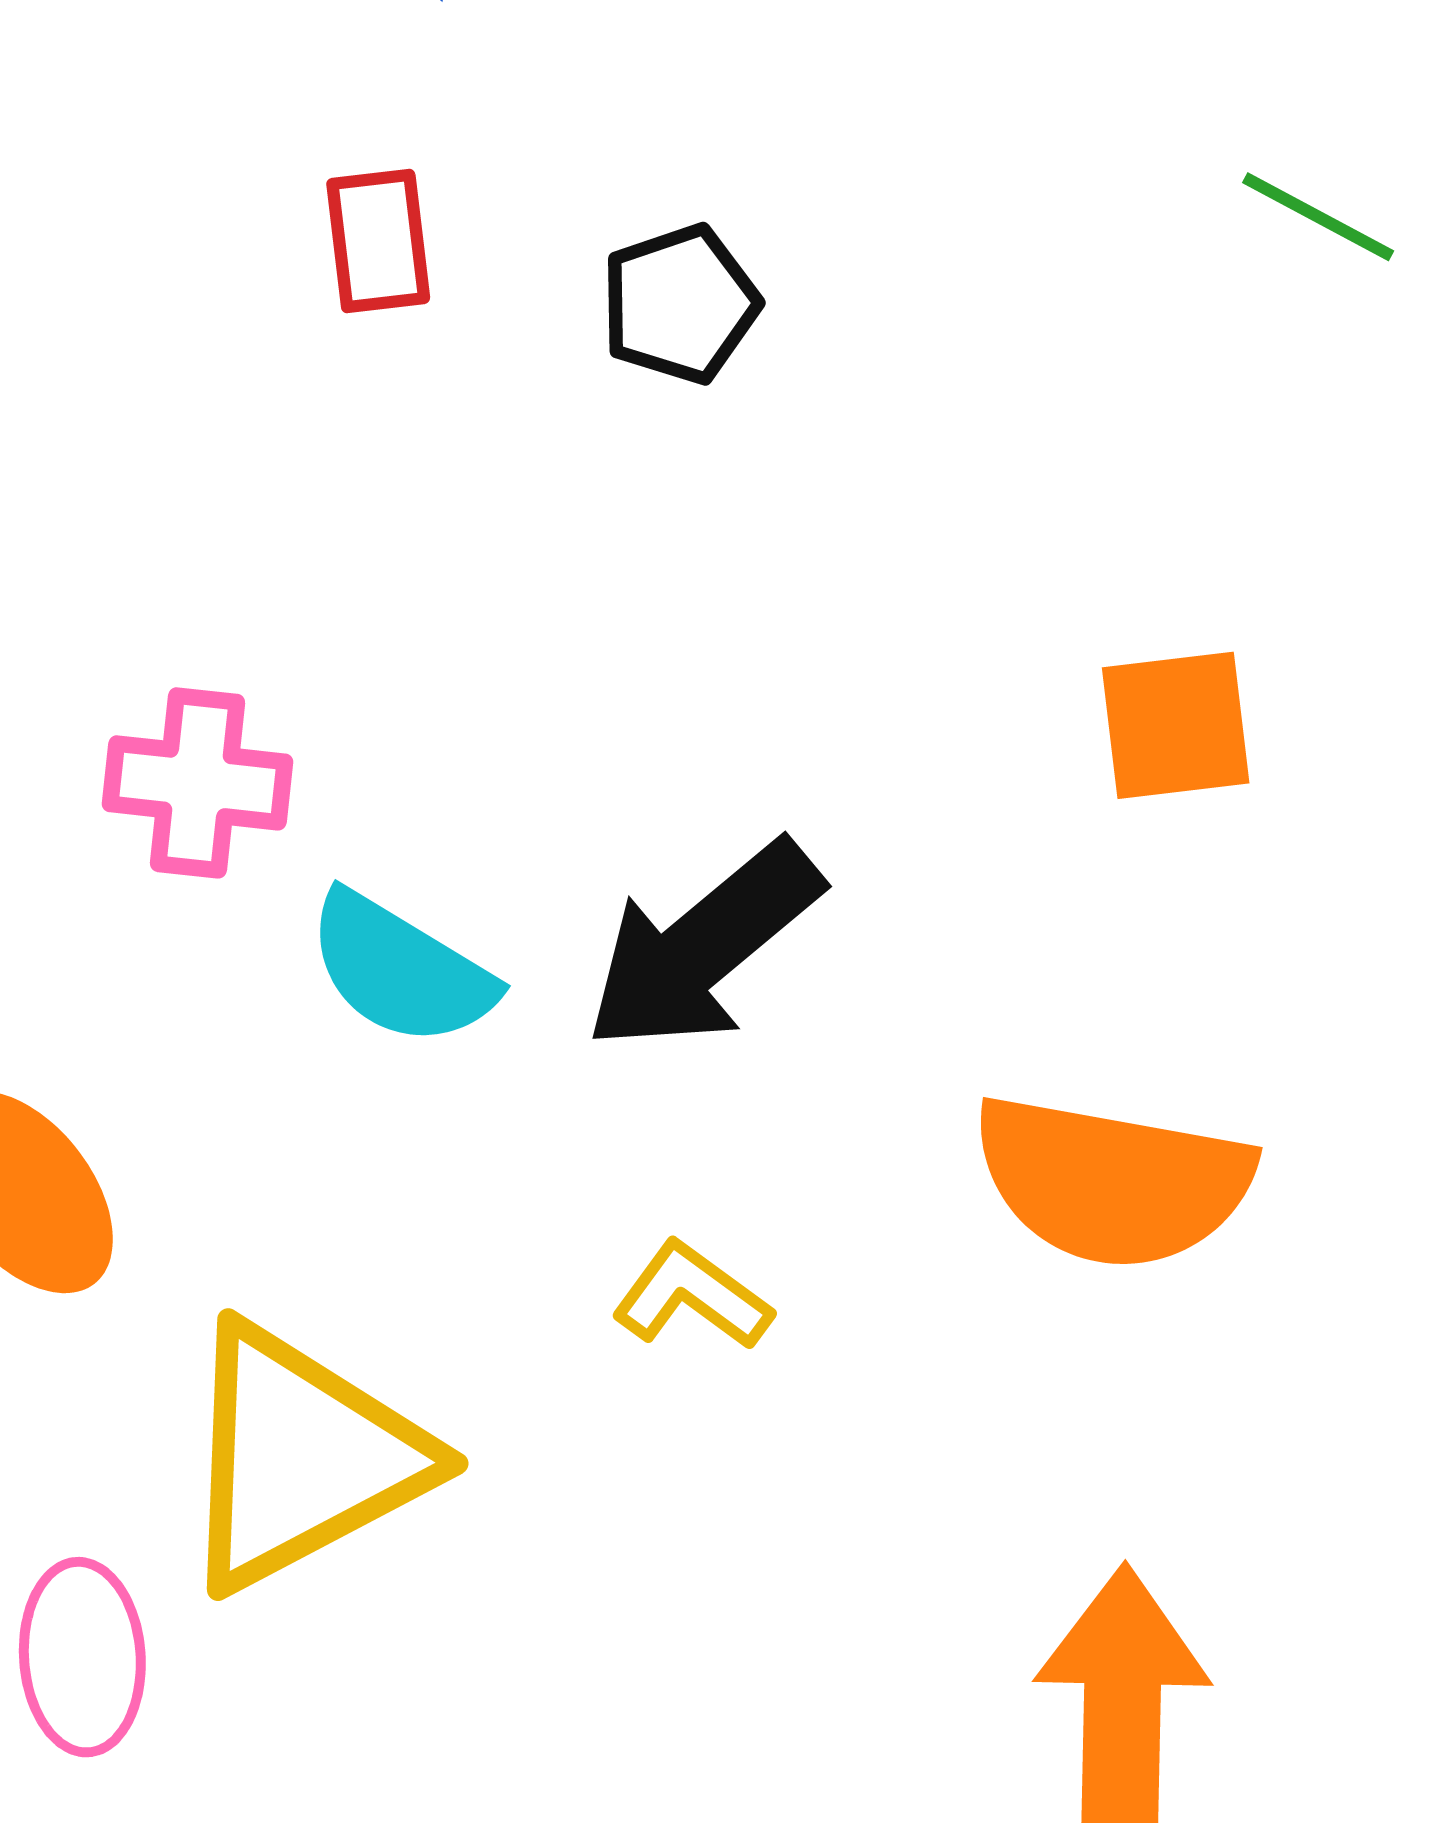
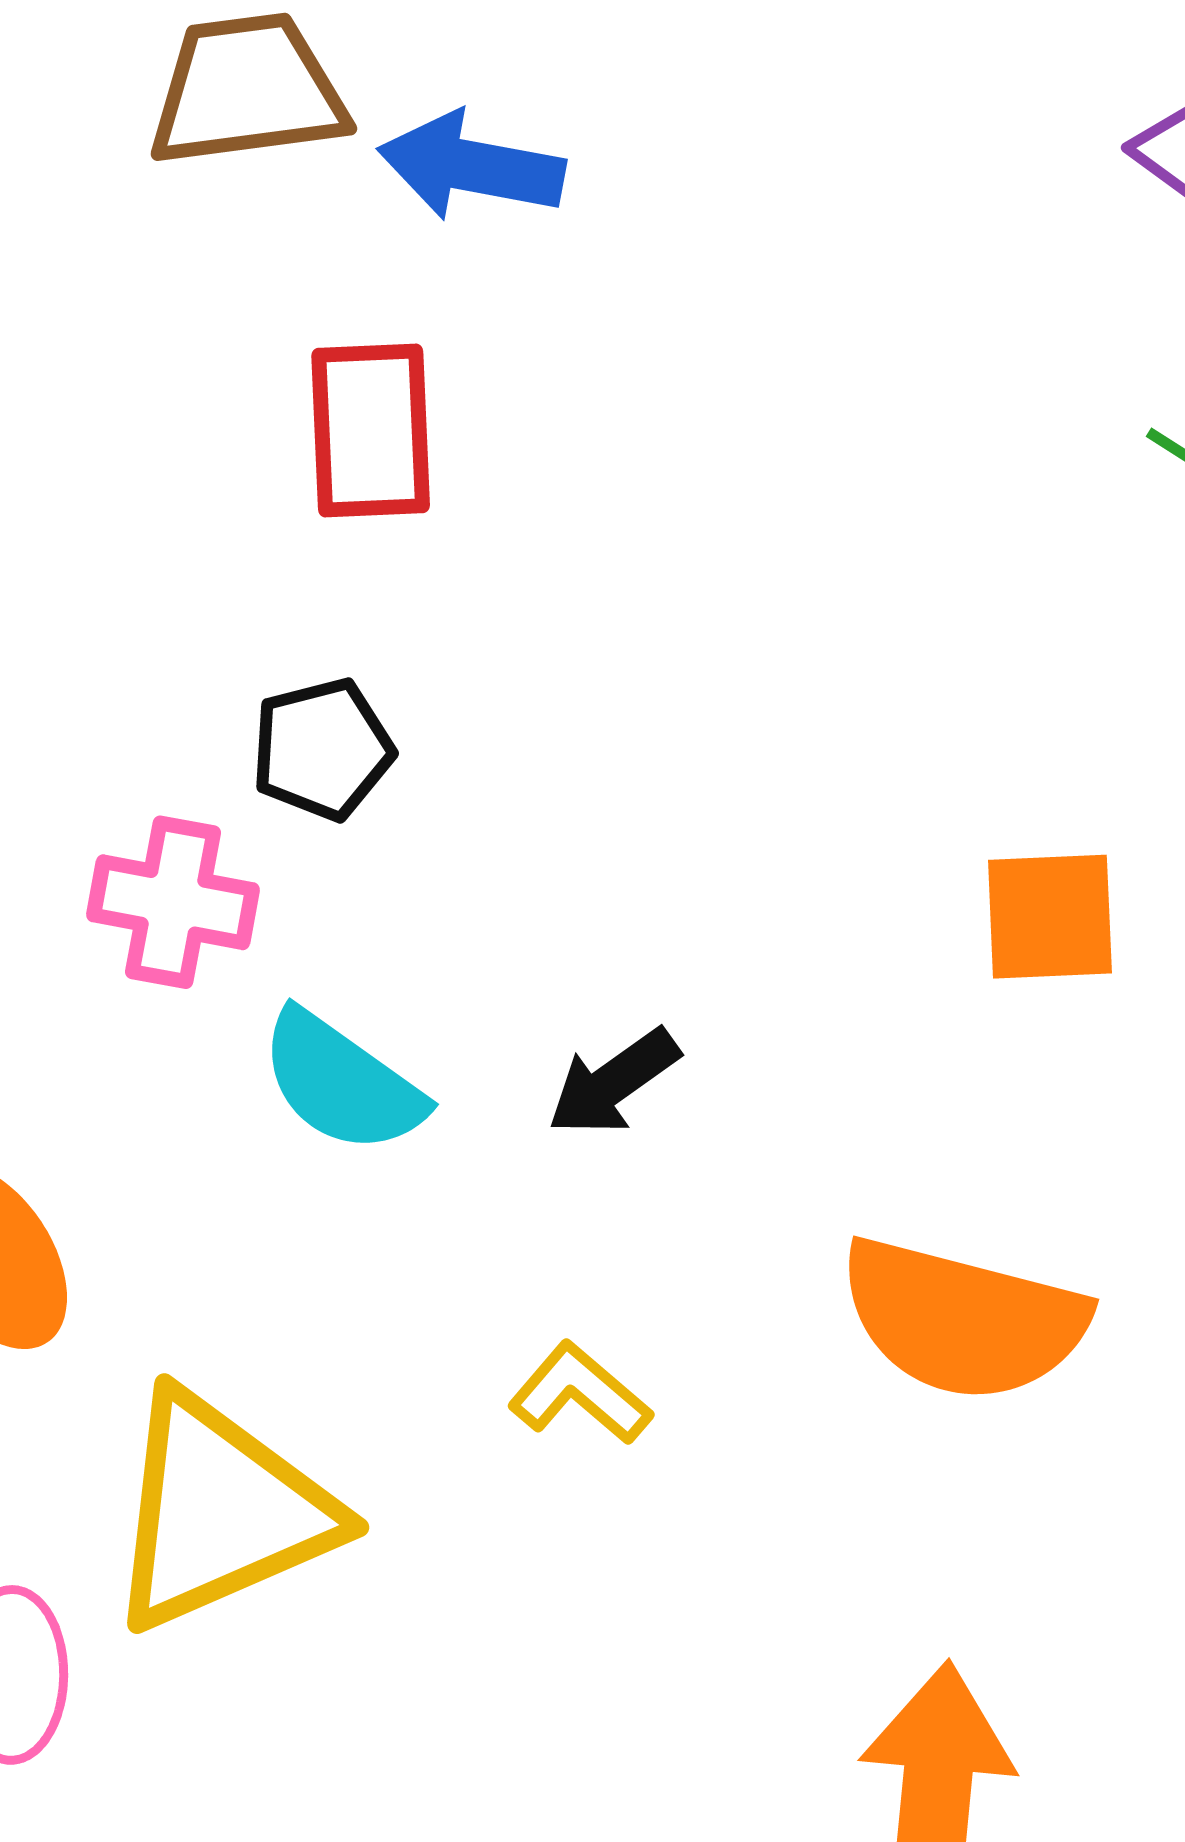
red rectangle: (378, 241) -> (371, 431), size x1.4
black pentagon: (680, 304) -> (322, 749), moved
black arrow: (703, 947) -> (613, 1082), size x0.6

